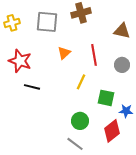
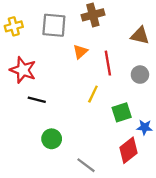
orange triangle: (64, 53) -> (80, 52), moved
green square: (106, 98) -> (122, 112), turned -30
green circle: (80, 121) -> (52, 139), moved

